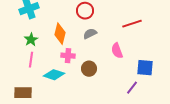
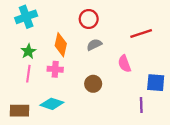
pink cross: (68, 56) -> (55, 69), moved
cyan diamond: (54, 75) -> (52, 104), moved
purple line: (132, 88) -> (141, 105), turned -40

